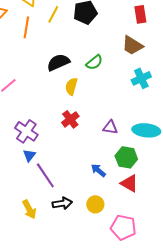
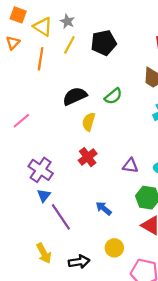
blue arrow: (98, 170) -> (104, 208), moved
black arrow: (62, 203) -> (79, 262), moved

